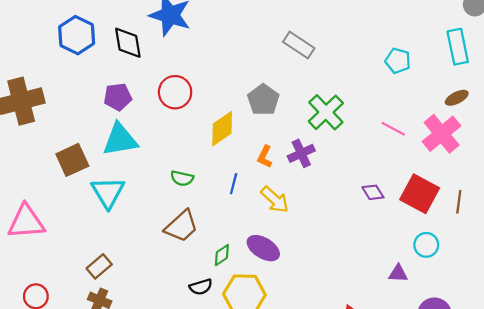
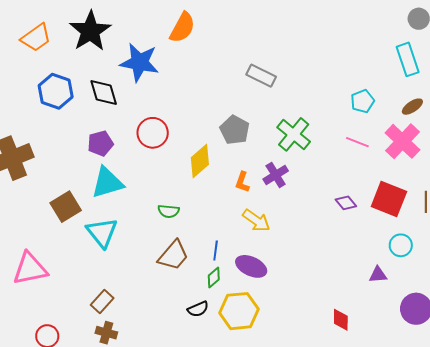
cyan pentagon: (398, 61) -> (363, 101), moved, turned -30
blue line: (234, 184) -> (216, 250), moved

